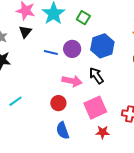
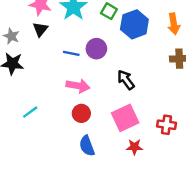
blue hexagon: (102, 46) -> (134, 24), moved
pink arrow: (72, 81) -> (78, 86), moved

